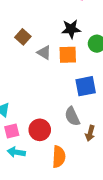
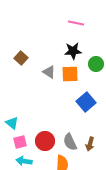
brown square: (23, 37) -> (21, 58), moved
blue square: (86, 86) -> (86, 102), turned -30
gray semicircle: (72, 116) -> (70, 142), moved

